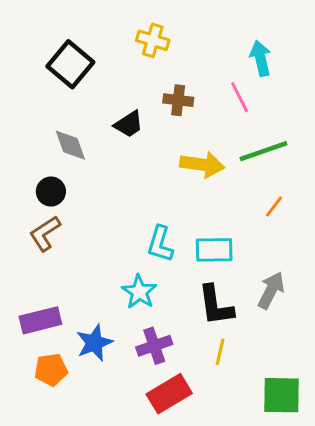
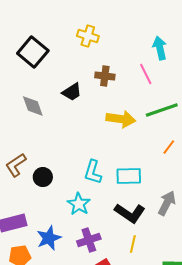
black circle: (51, 192) -> (43, 177), moved
black L-shape: (216, 305) -> (130, 213), turned -48

